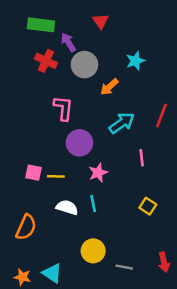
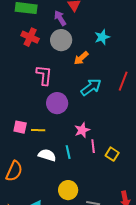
purple arrow: (68, 42) -> (60, 18), moved
pink line: (142, 158) -> (93, 146), moved
pink star: (98, 173) -> (82, 130), moved

